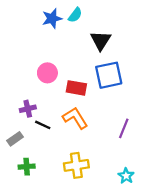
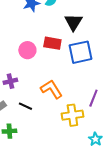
red rectangle: (76, 88) -> (52, 43), moved
black line: (43, 125) -> (25, 106), moved
yellow cross: (76, 165) -> (72, 115), moved

